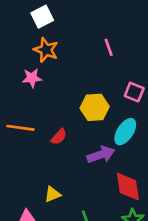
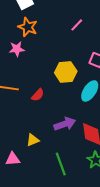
pink line: (109, 47) -> (77, 25), turned 64
purple arrow: (101, 155) -> (65, 124), moved

